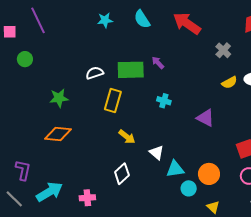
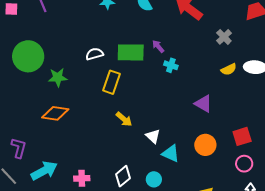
green circle: (25, 59) -> (28, 56), moved, size x2.0
cyan cross: (164, 101) -> (171, 65), moved
cyan triangle: (175, 169) -> (171, 153), turned 30
white diamond: (122, 174) -> (123, 176), moved
orange circle: (209, 174) -> (205, 145), moved
cyan circle: (189, 188) -> (154, 179), moved

